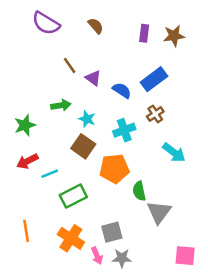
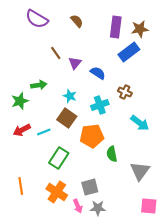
purple rectangle: (144, 33) -> (116, 27), size x1.5
purple triangle: (93, 78) -> (75, 63), turned 32
blue rectangle: (154, 79) -> (129, 52), moved
green arrow: (61, 105) -> (39, 85), moved
brown cross: (155, 114) -> (125, 92), turned -32
cyan line: (50, 174) -> (44, 132), moved
green rectangle: (73, 196) -> (59, 158), turned -30
gray triangle: (159, 212) -> (140, 171), moved

